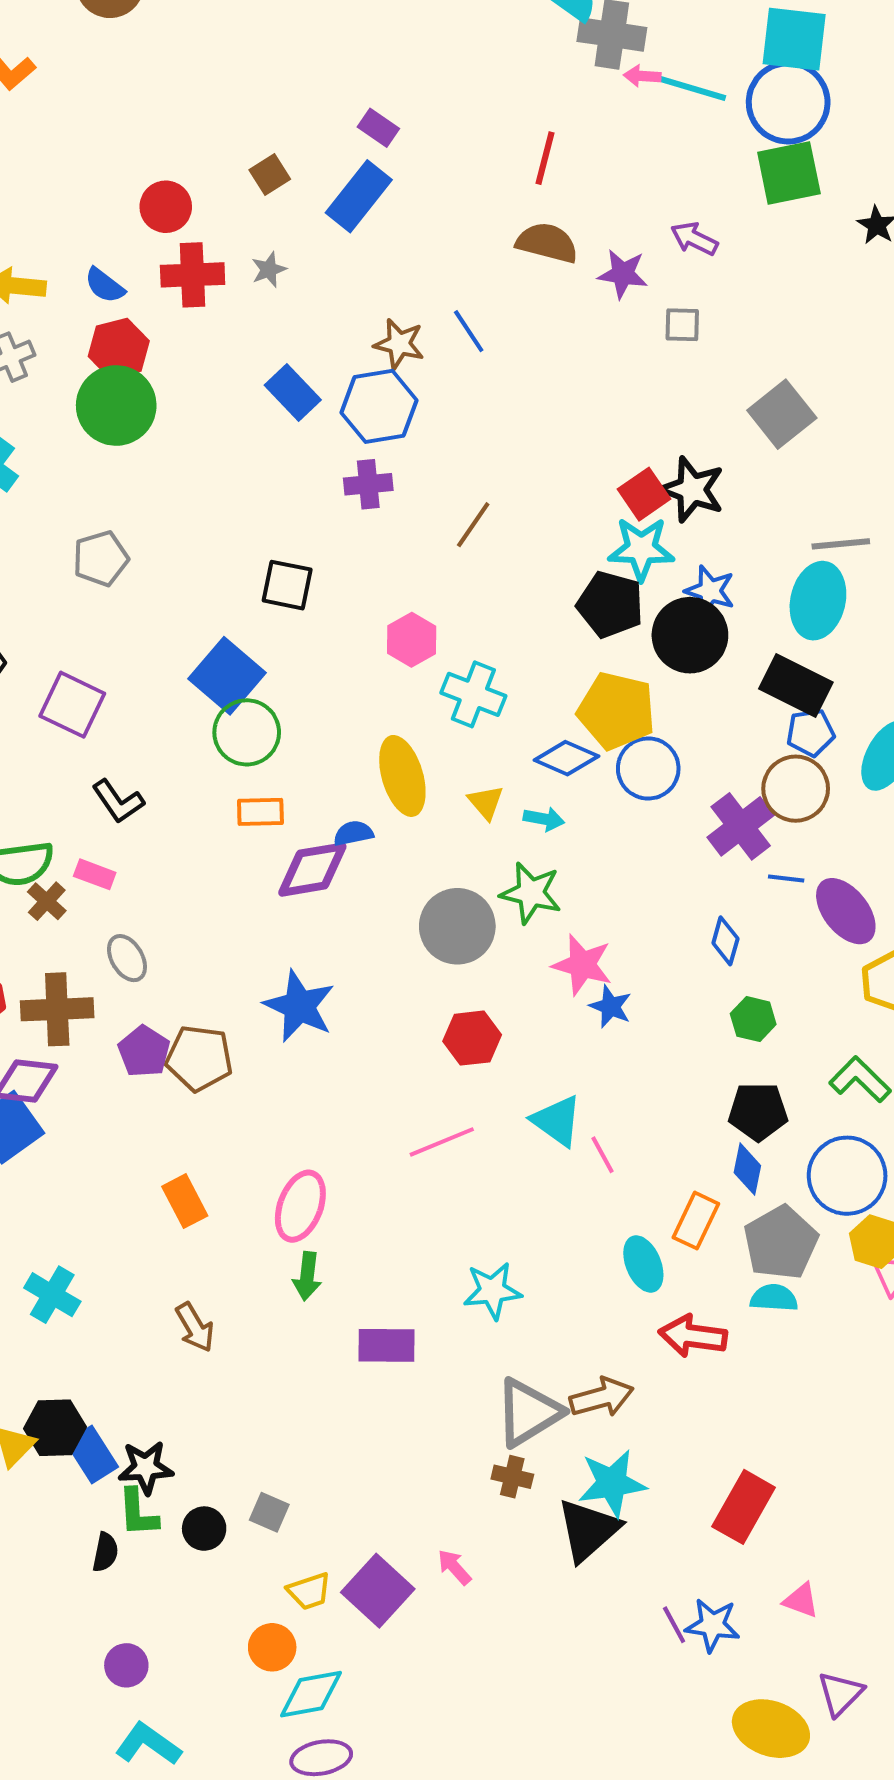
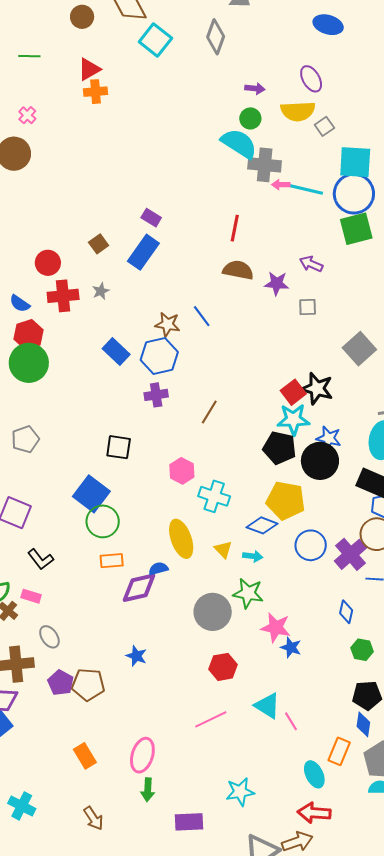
blue circle: (648, 768) -> (311, 545), moved
blue star: (299, 1006) -> (136, 656), size x0.6
red arrow: (693, 1336) -> (314, 813), moved

